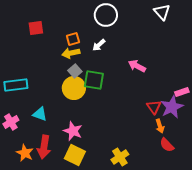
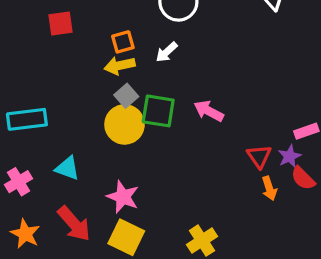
pink arrow: (137, 66) -> (209, 111), moved
purple star: (172, 107) -> (289, 156), size x0.6
red semicircle: (167, 145) -> (303, 178), moved
red arrow: (44, 147) -> (74, 224), turned -50
orange star: (25, 153) -> (25, 234), moved

